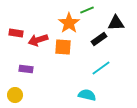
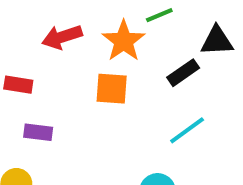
red rectangle: (16, 33) -> (18, 85), moved
red arrow: (38, 40) -> (62, 37), moved

